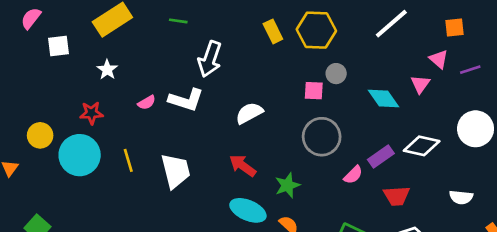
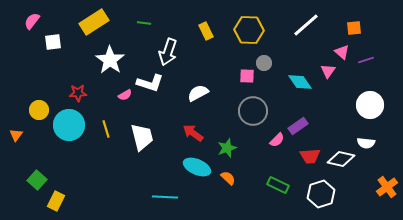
yellow rectangle: (273, 31) -> (206, 31), moved
white star: (107, 70) -> (110, 60), moved, size x1.8
pink semicircle: (147, 102) -> (125, 95), moved
white diamond: (422, 146) -> (341, 159), moved
white semicircle: (461, 197) -> (366, 143), moved

